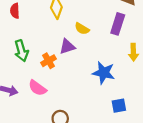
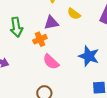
purple triangle: (67, 47) -> (51, 23), moved
pink semicircle: (37, 88) -> (51, 62), moved

